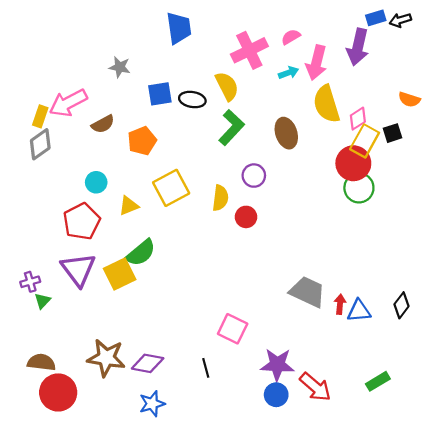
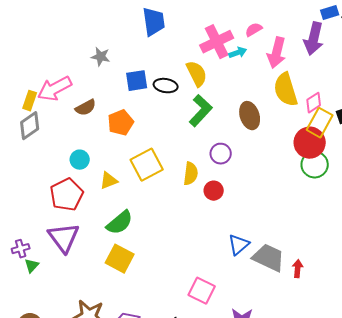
cyan arrow: (288, 73) -> (238, 53), moved
yellow square: (120, 274) -> (120, 259), moved, turned -36
blue triangle: (359, 311) -> (239, 245), moved, turned -35

